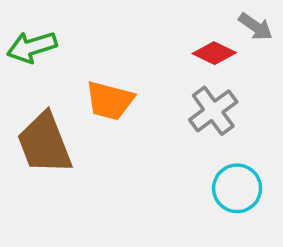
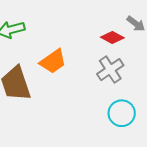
orange trapezoid: (110, 101) -> (53, 61), turned -52

